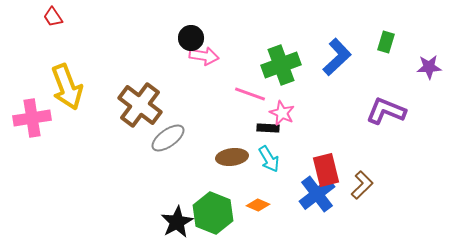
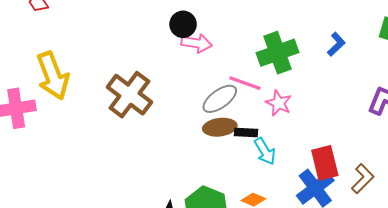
blue L-shape: (337, 57) -> (336, 44), size x0.6
black rectangle: (268, 128) -> (246, 132), moved
gray ellipse: (168, 138) -> (220, 99), moved
brown ellipse: (232, 157) -> (220, 127), moved

